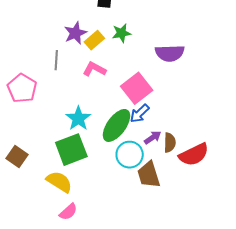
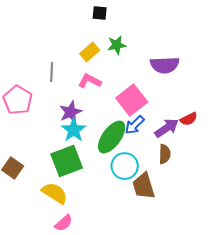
purple star: (75, 33) -> (71, 112), moved
purple arrow: (153, 138) -> (167, 128), moved, size x1.4
red semicircle: (194, 155) -> (189, 119), moved, size x0.6

